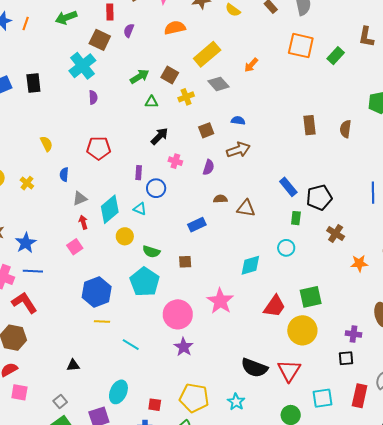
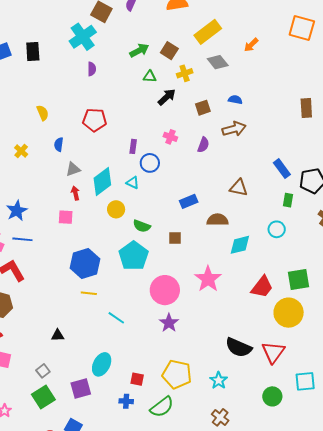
black arrow: (160, 136) -> (167, 97), moved
brown semicircle: (220, 199) -> (217, 220), moved, size x1.5
pink square: (75, 247) -> (66, 217), turned 35

